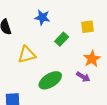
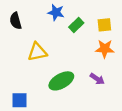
green rectangle: (62, 39) -> (76, 25), moved
orange star: (92, 59) -> (105, 49), moved, turned 30

